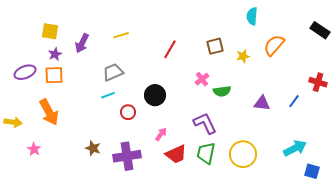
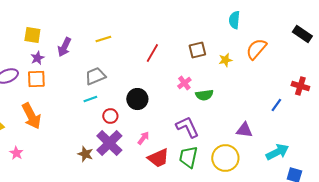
purple triangle: (262, 103) -> (244, 130), moved
brown star: (93, 148) -> (85, 154), moved
purple cross: (127, 156) -> (109, 143), moved, turned -36

